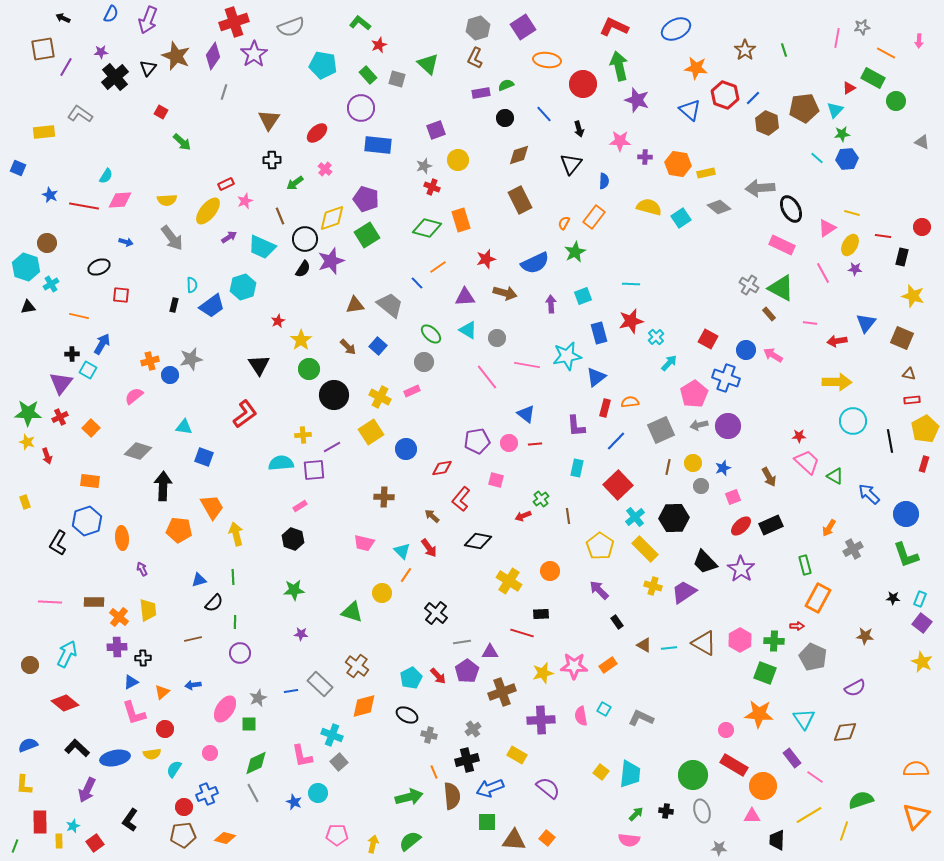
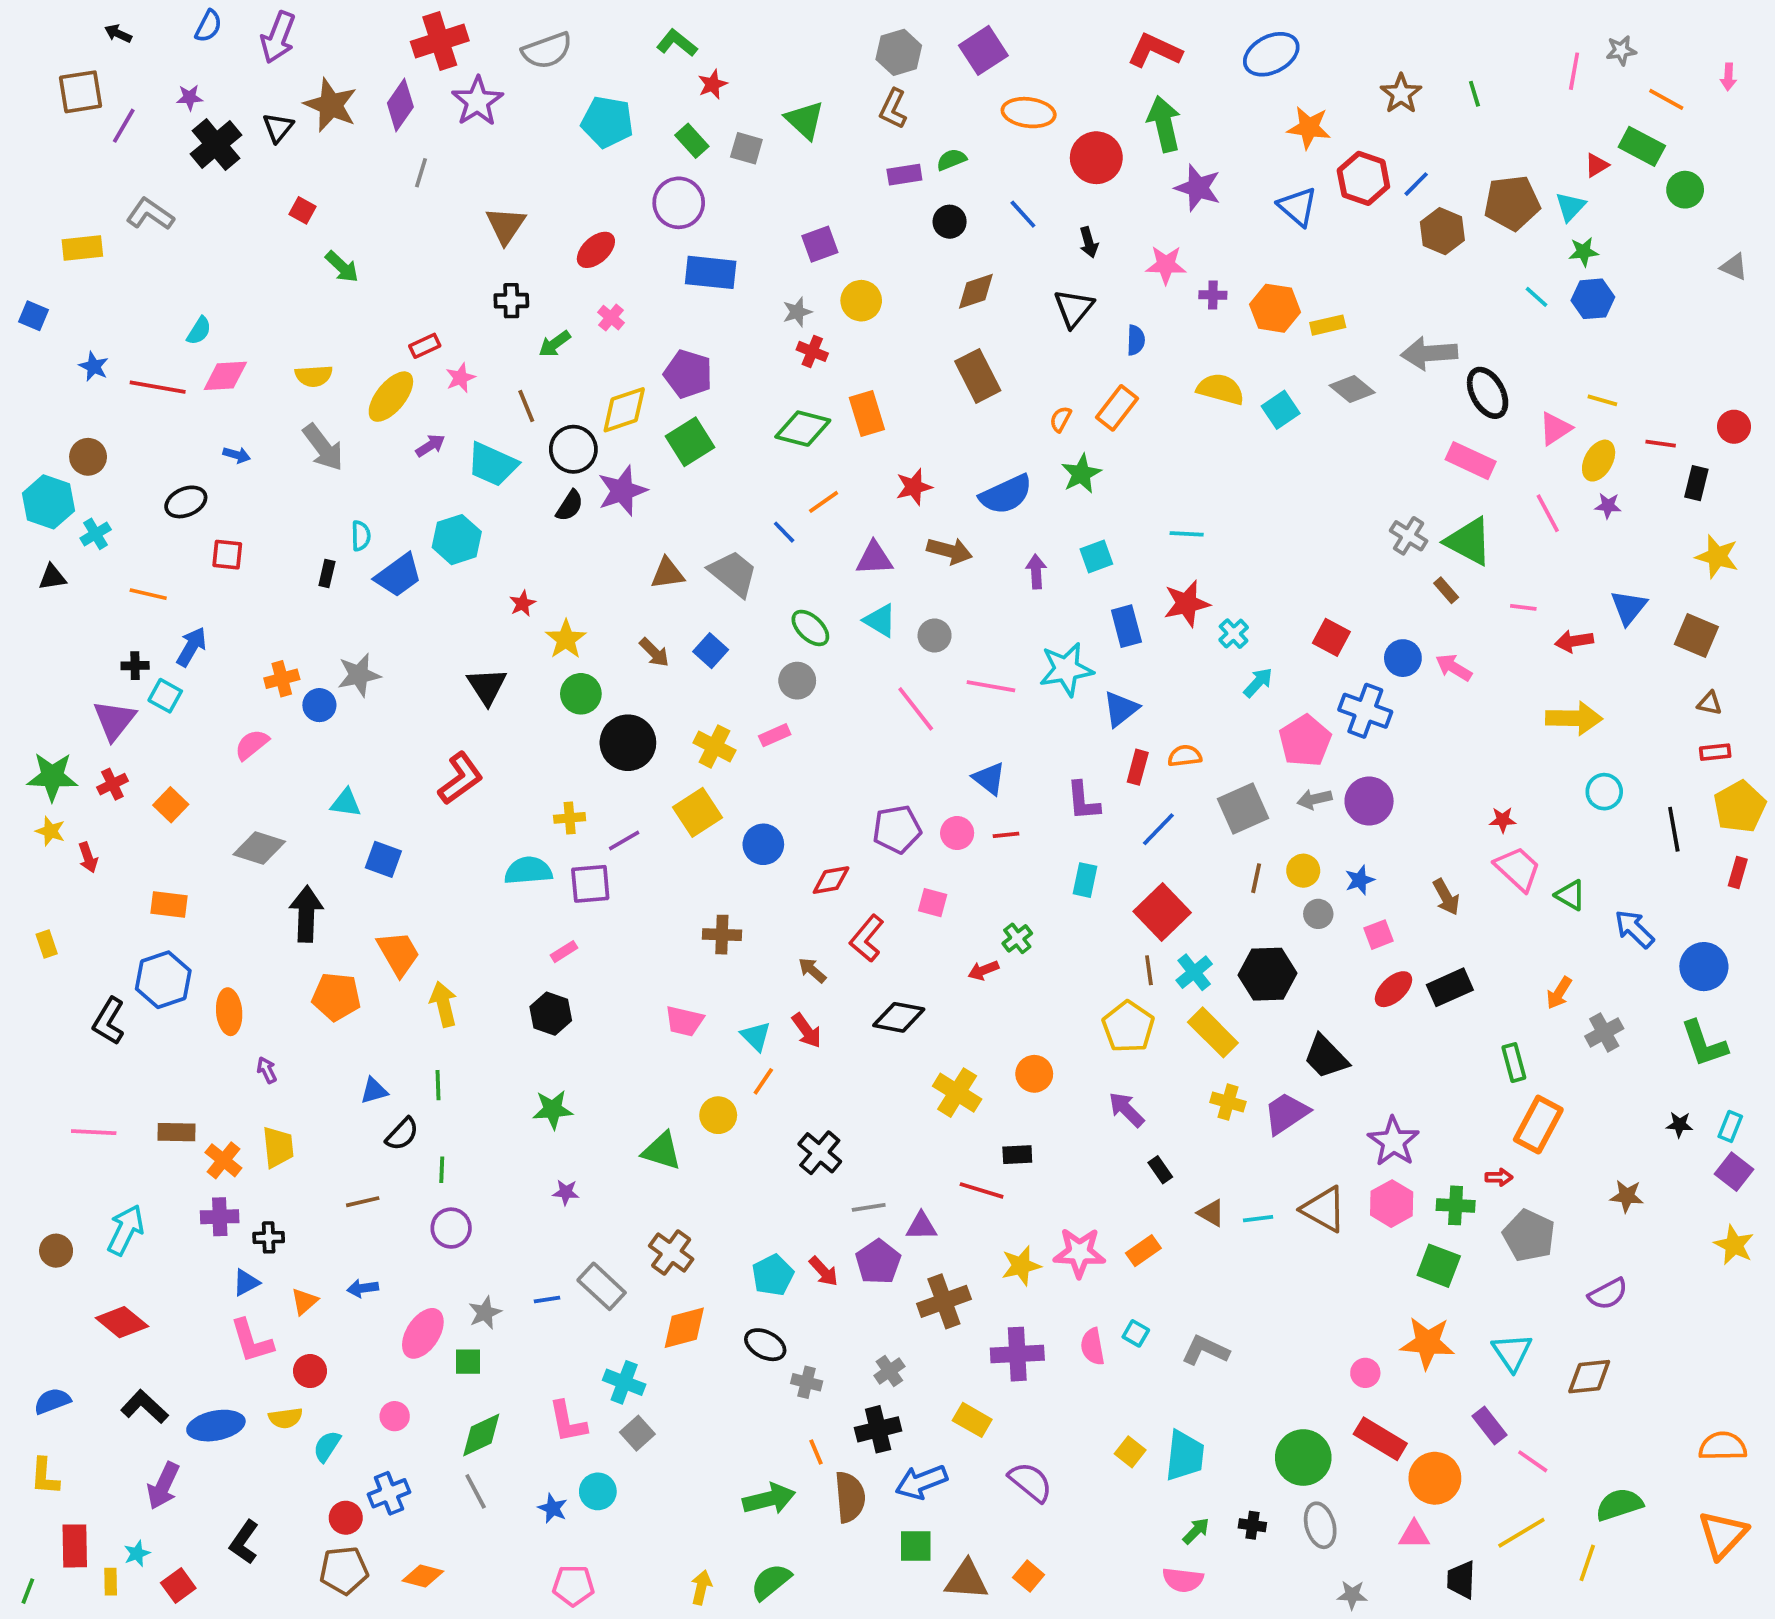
cyan circle: (853, 421) -> (1604, 792), size x0.7
brown line: (568, 516) -> (1149, 970), moved
purple star: (741, 569) -> (1394, 1142), moved
pink pentagon: (337, 835) -> (573, 1585), moved

